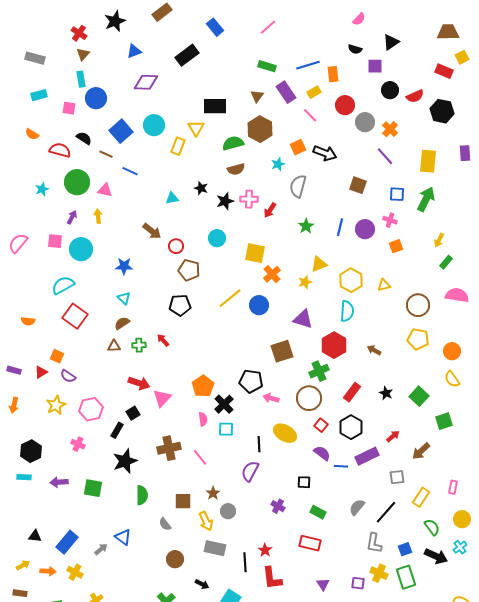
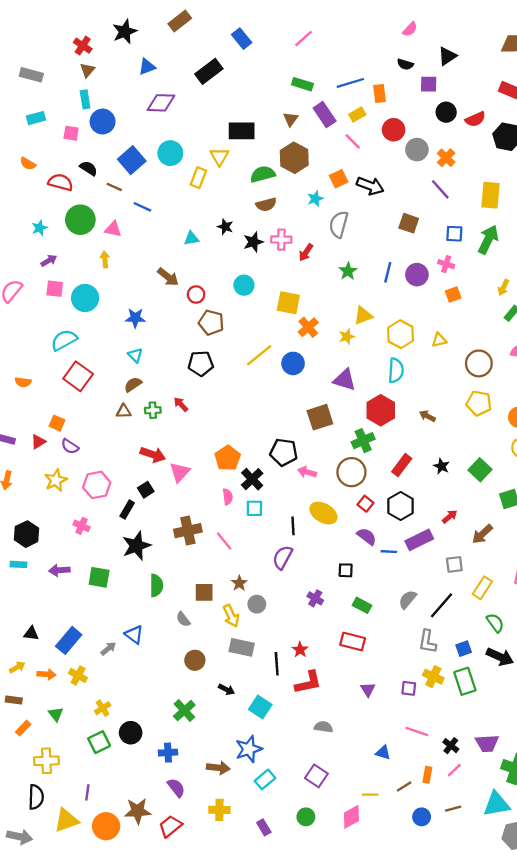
purple arrow: (72, 217) -> (49, 261), moved, turned 32
red L-shape: (272, 578) -> (308, 682), turned -95

